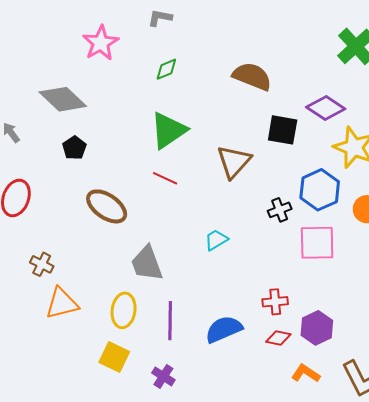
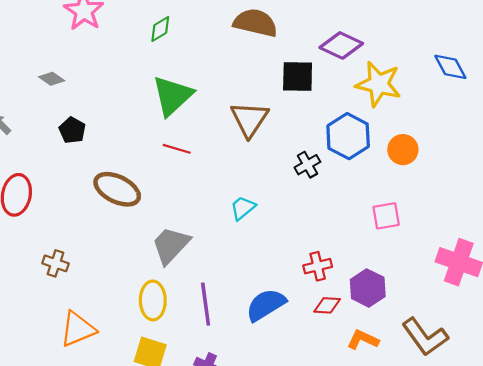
gray diamond: (63, 99) -> (52, 79), size x0.5
pink square: (317, 243) -> (386, 216), moved, size x0.7
gray trapezoid: (147, 263) -> (171, 245), turned 72
orange triangle: (62, 303) -> (78, 329), moved

